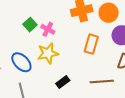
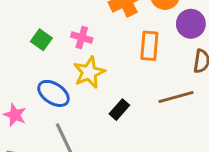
green square: (30, 25) -> (41, 40), moved

